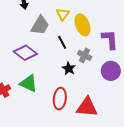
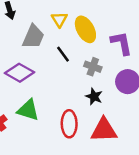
black star: (69, 68) -> (94, 96), moved

